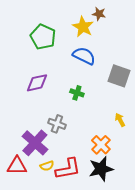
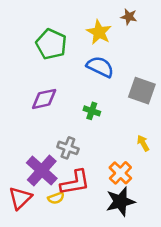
brown star: (99, 14) -> (129, 17), moved
red triangle: (17, 166) -> (20, 198), turned -45
red L-shape: (68, 169) -> (75, 182), moved

